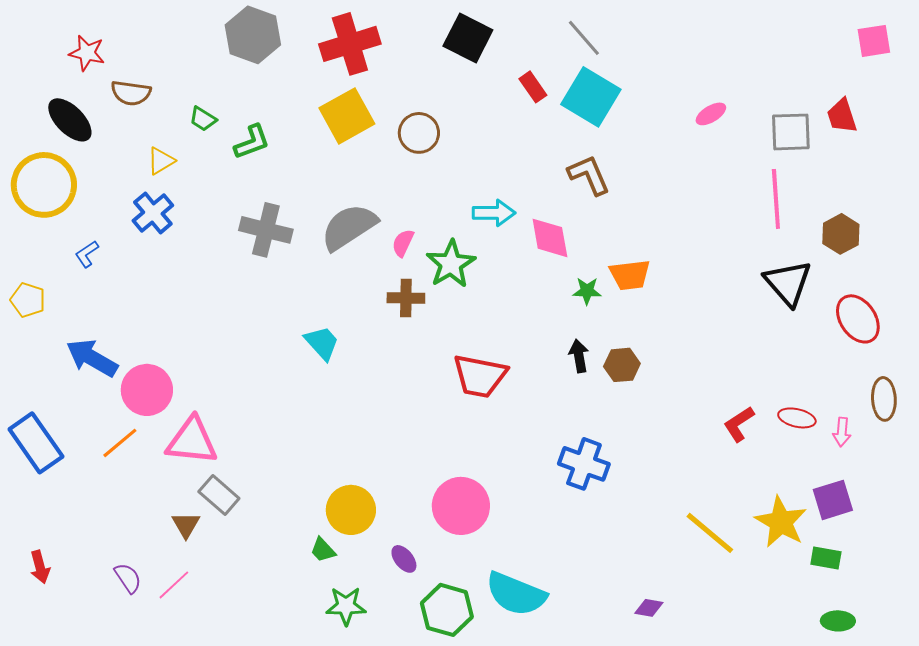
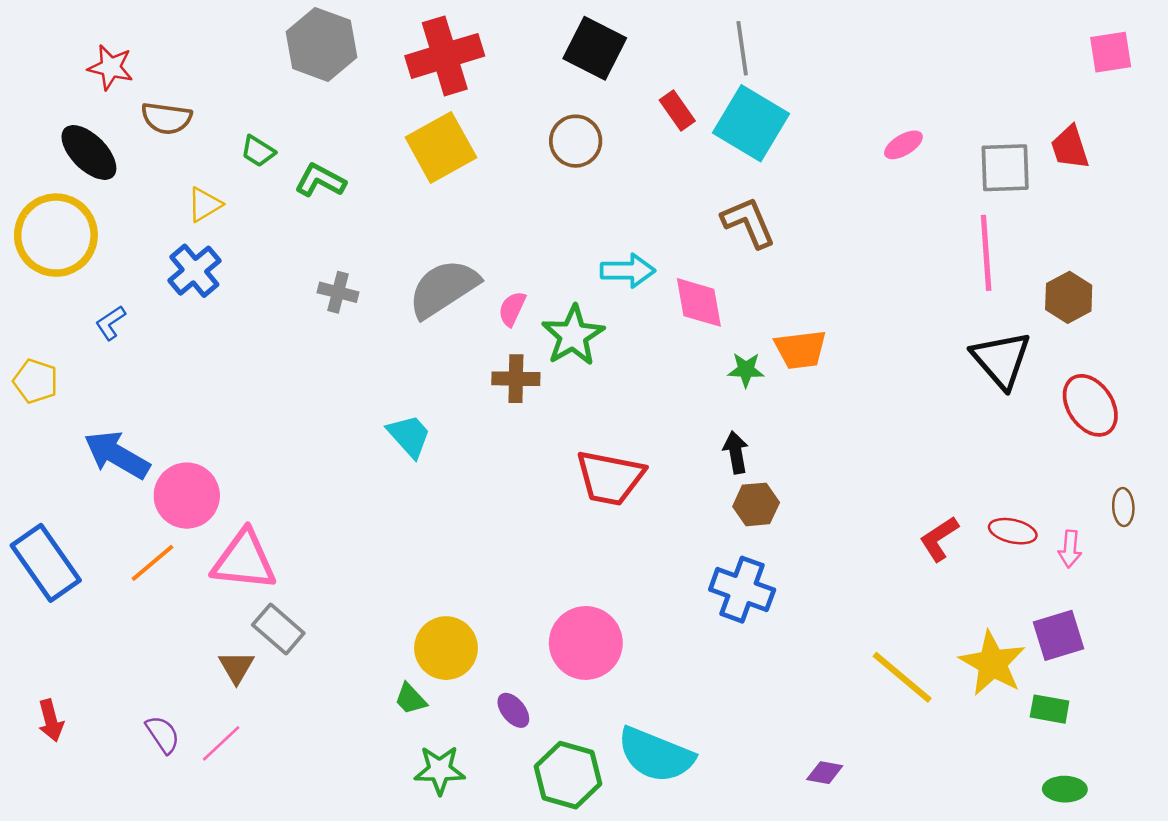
gray line: (584, 38) -> (742, 48), turned 33
brown circle: (419, 133) -> (576, 141), moved
green L-shape: (252, 142) -> (320, 180), turned -132
gray cross: (266, 230) -> (338, 292), size x0.6
brown hexagon: (622, 365) -> (756, 504), moved
brown ellipse: (884, 399) -> (1123, 507), size x0.7

